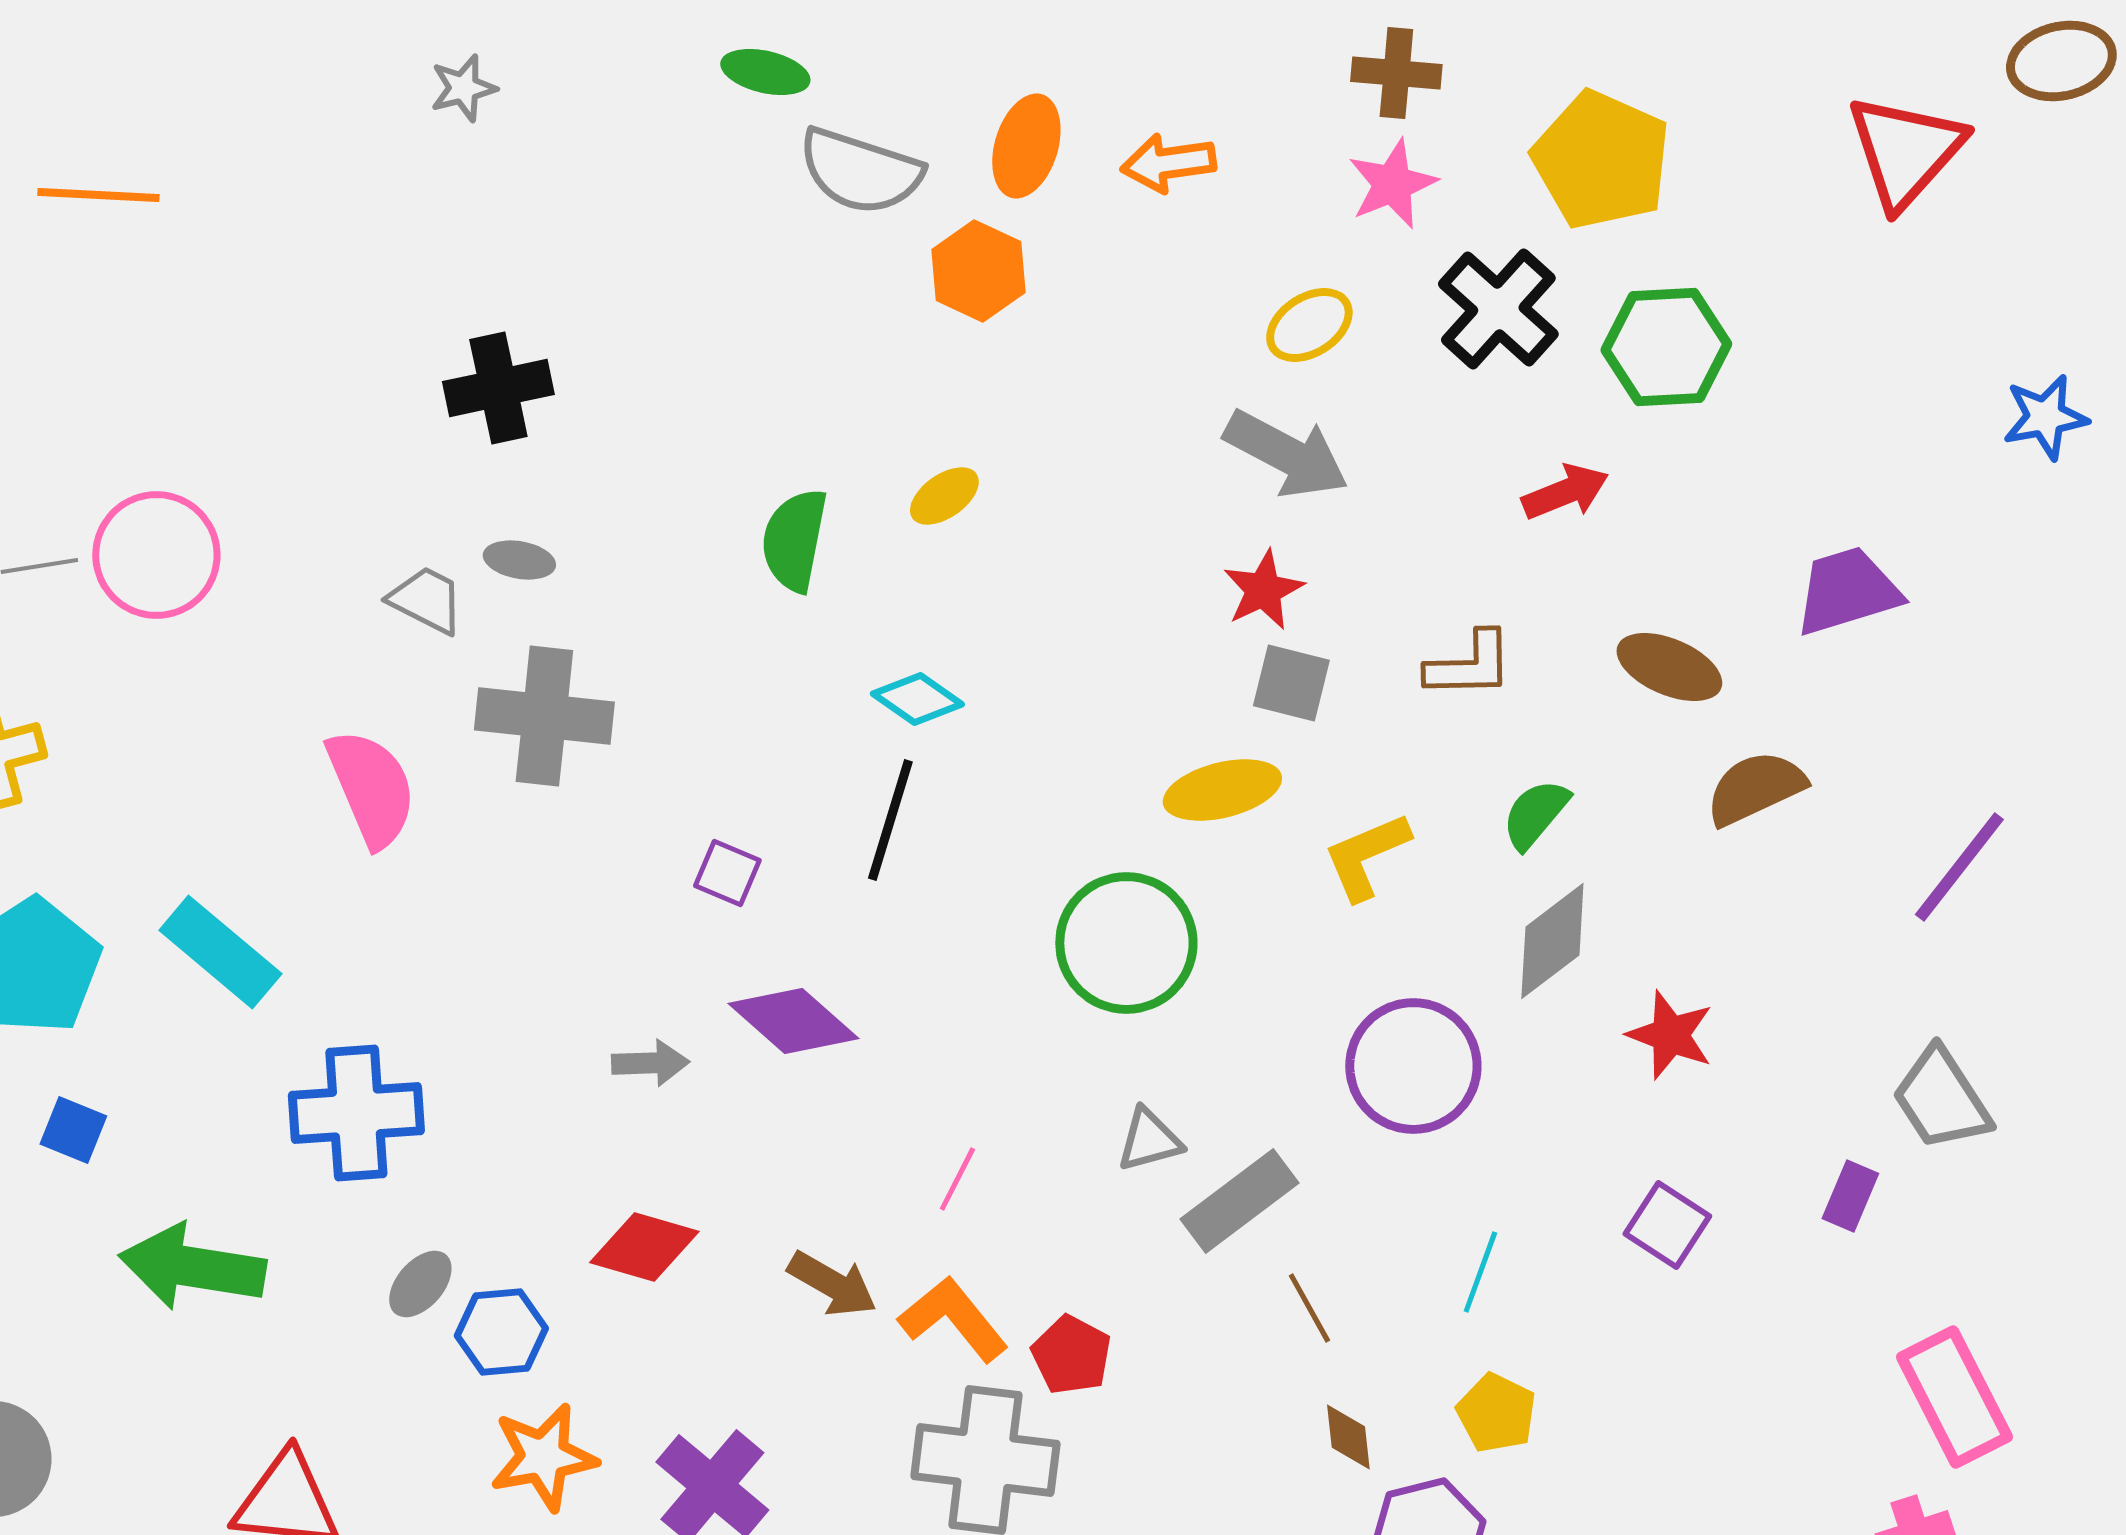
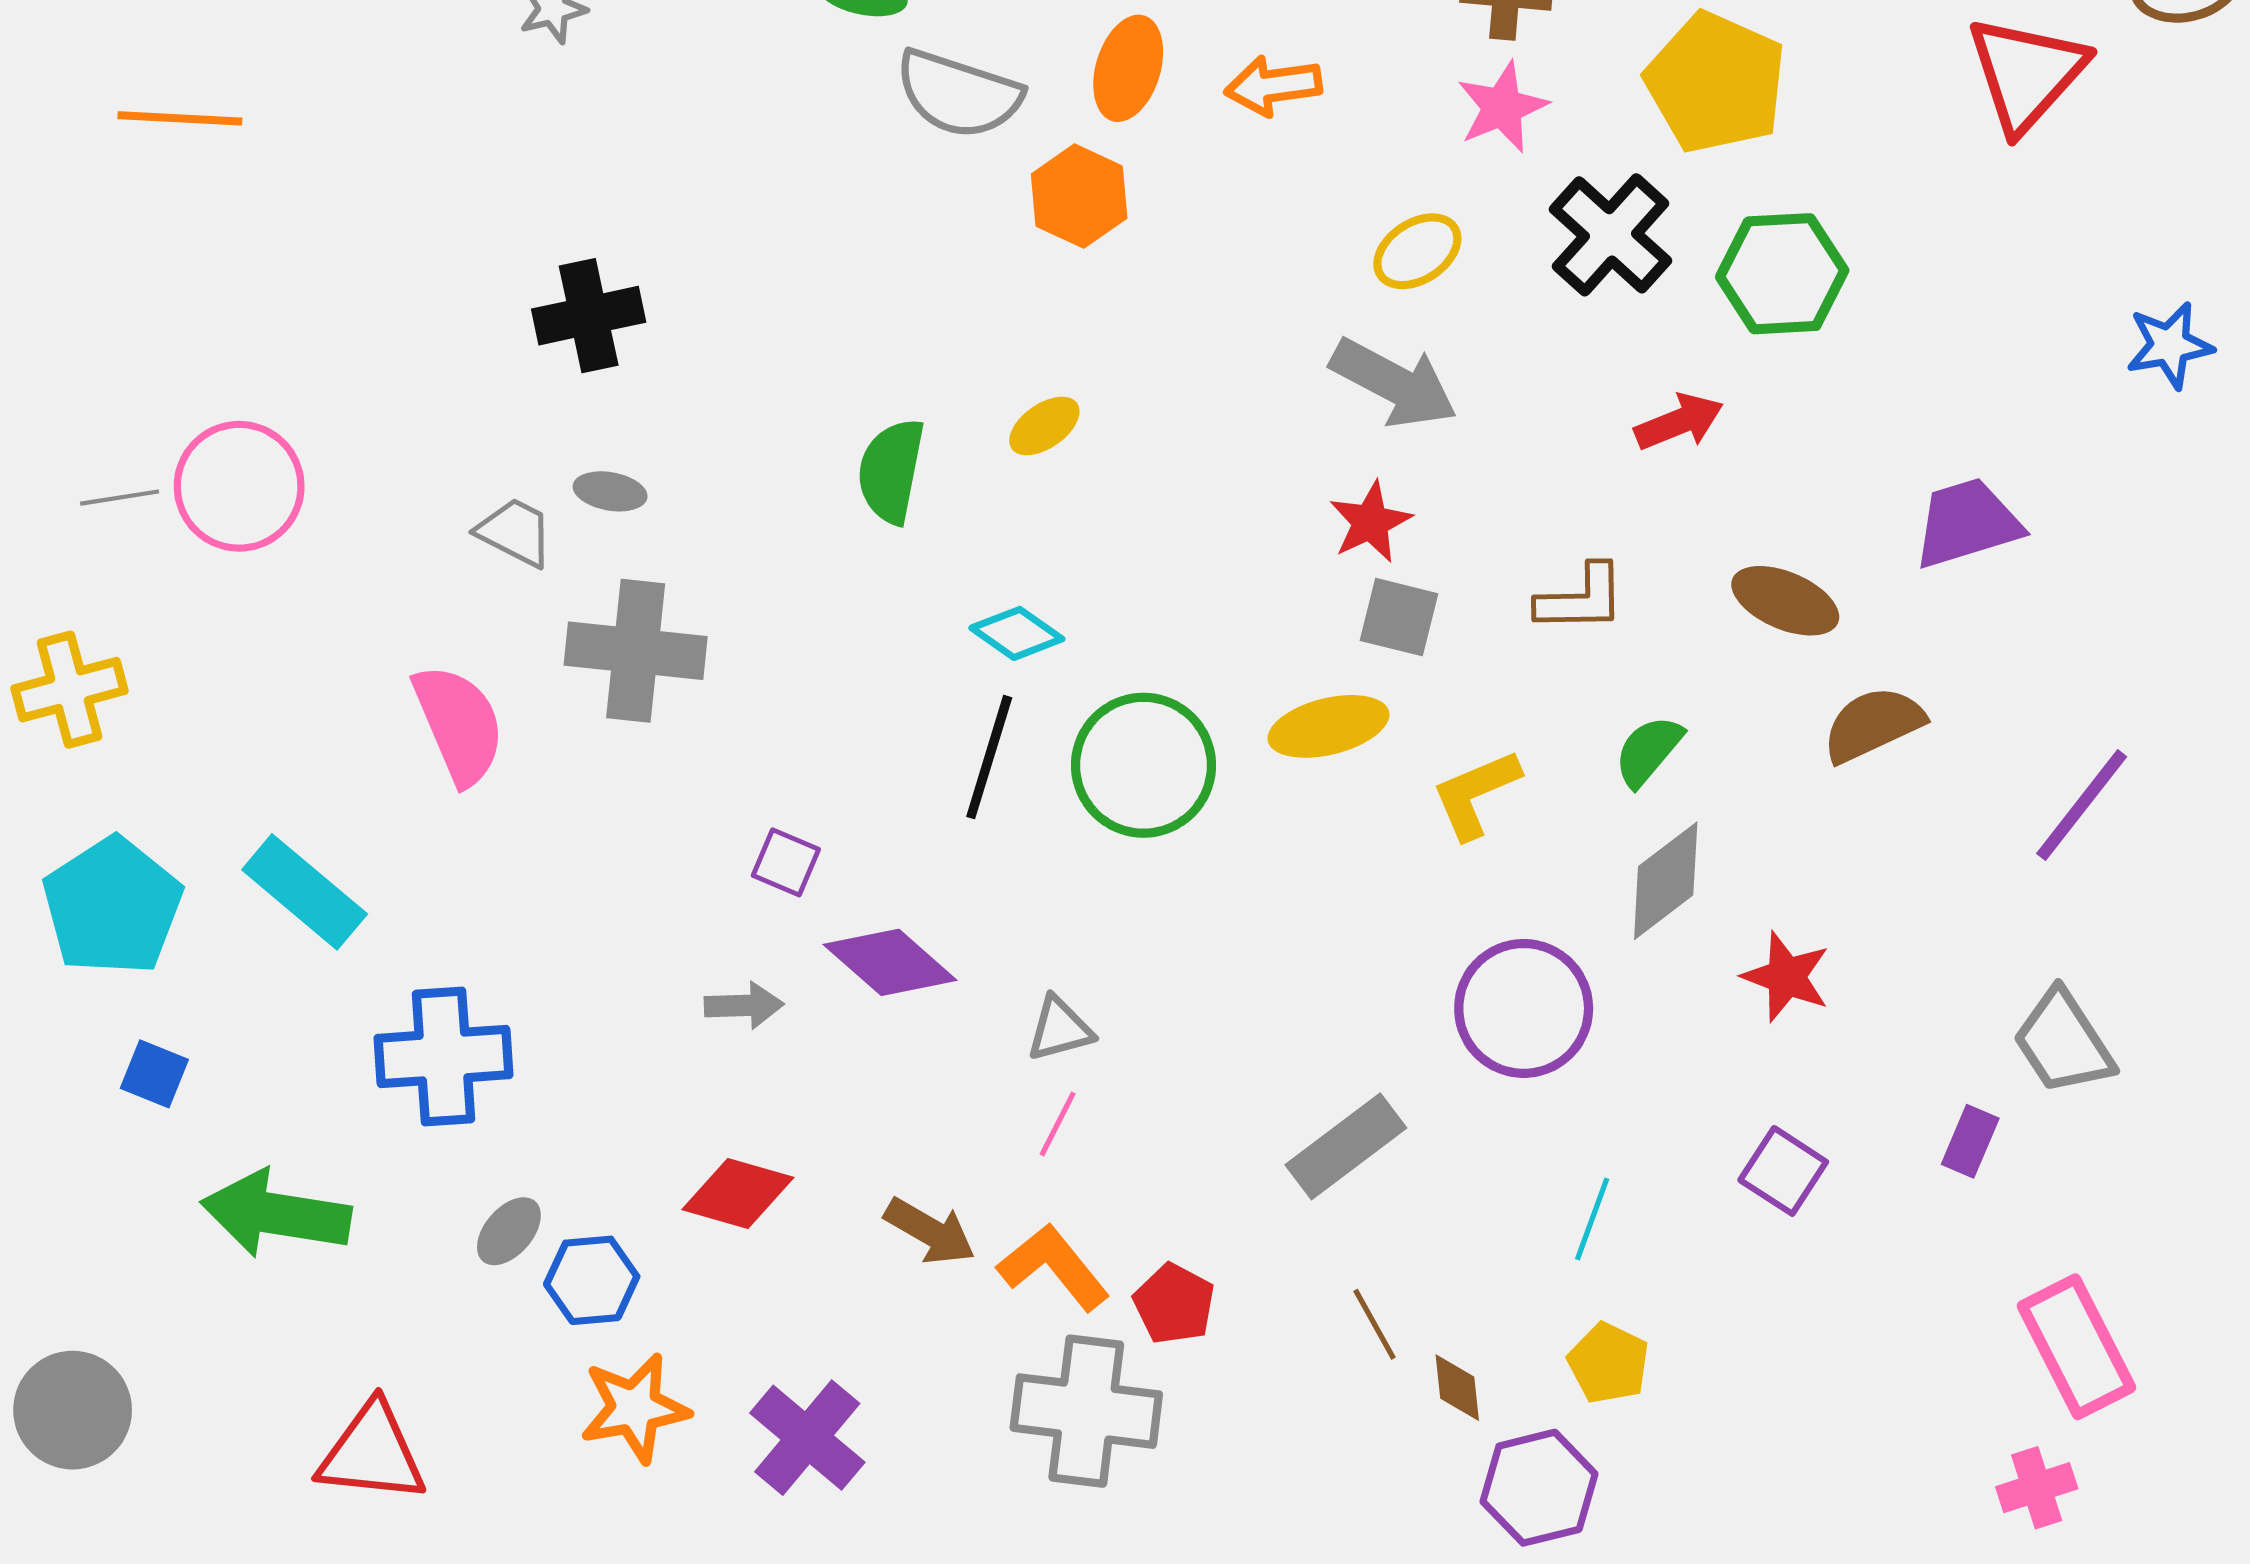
purple square: (727, 873) -> (786, 862), moved
green circle: (1126, 943) -> (1144, 765), moved
gray triangle: (1149, 1140) -> (1060, 1029), moved
brown line: (1309, 1308) -> (1374, 1324), moved

